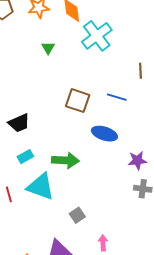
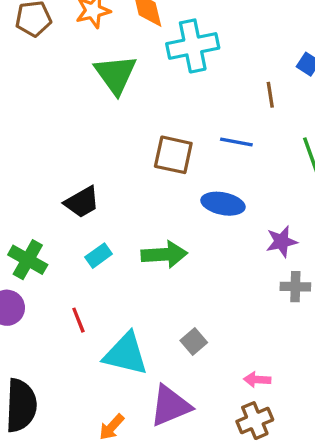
cyan cross: (97, 36) -> (193, 46), turned 32
green triangle: (48, 48) -> (116, 74), size x2.0
cyan triangle: (41, 187) -> (126, 354), moved
pink arrow: (103, 243) -> (257, 380), moved, turned -77

